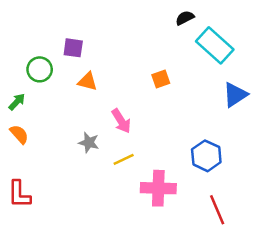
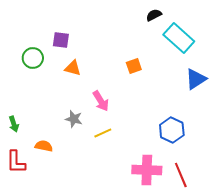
green arrow: (17, 102) -> (14, 124), moved, turned 119
orange semicircle: (19, 134) -> (44, 146), moved, turned -36
pink cross: (158, 188) -> (147, 170), moved

